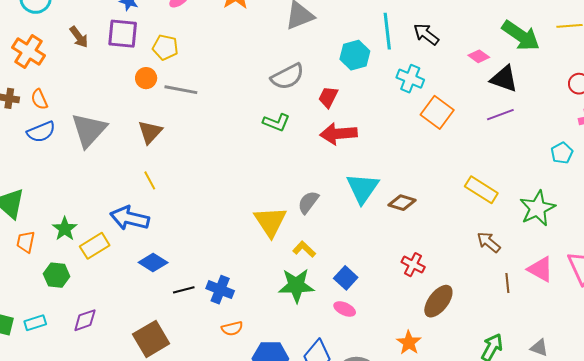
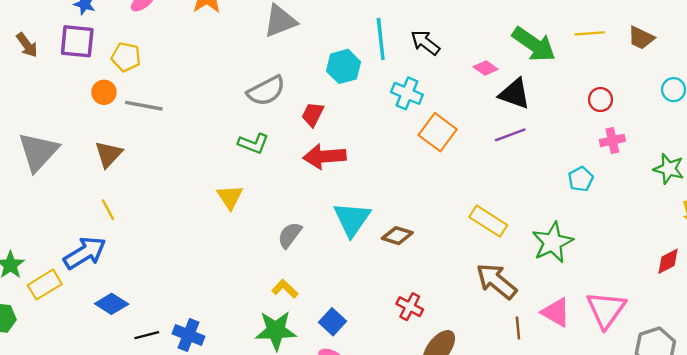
blue arrow: (130, 218) -> (85, 253), turned 135
yellow triangle: (270, 222) -> (230, 197), moved, size x0.7
brown arrow: (489, 242) -> (496, 281), size x1.5

